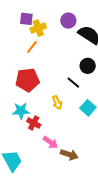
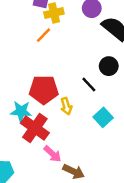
red pentagon: (27, 80) -> (44, 90), moved
red cross: (34, 123) -> (35, 128), size x1.6

